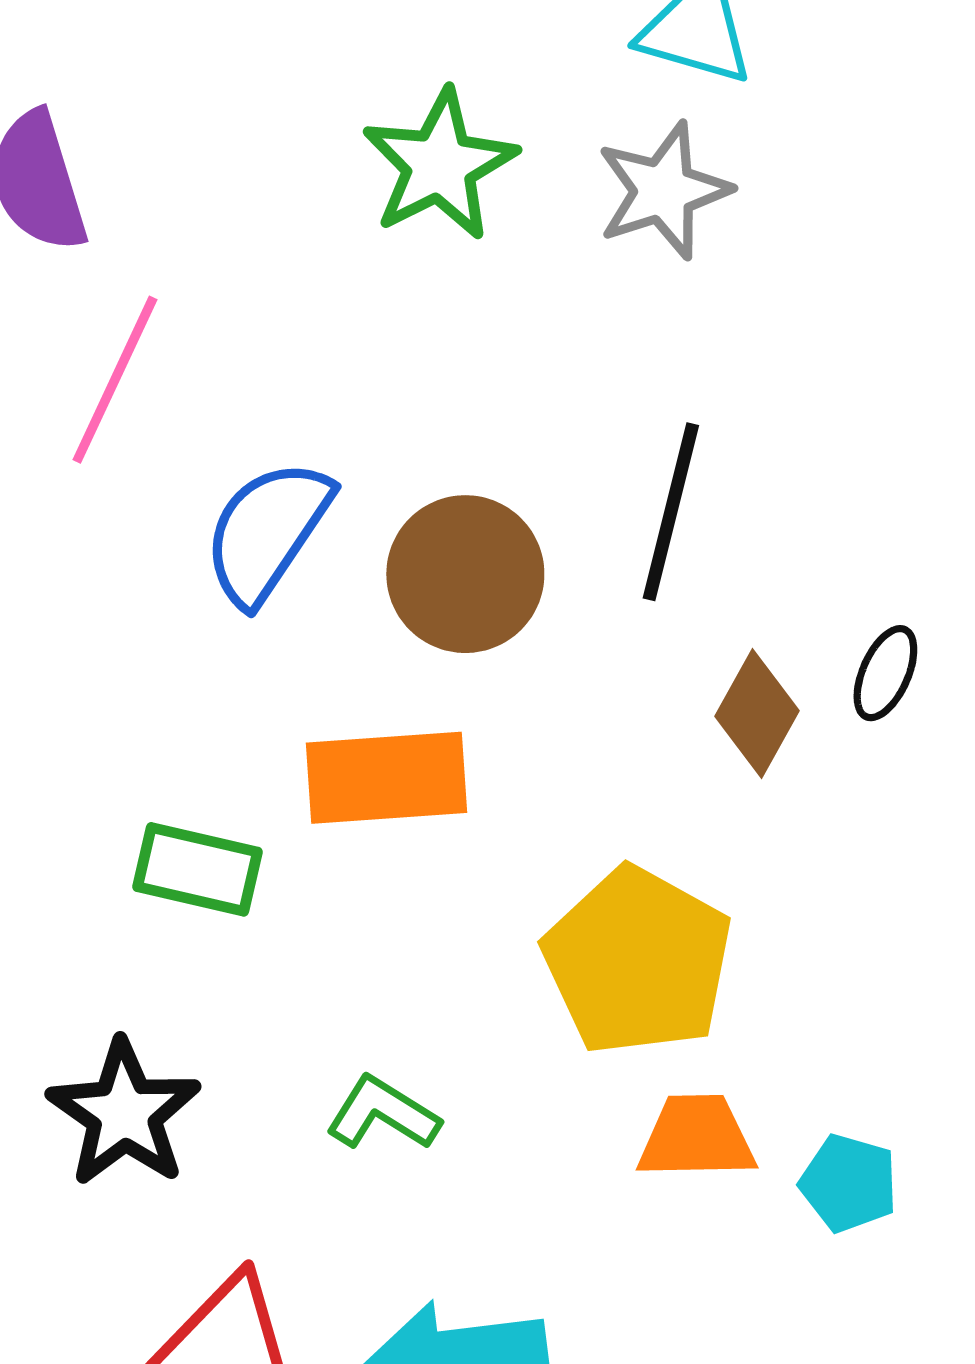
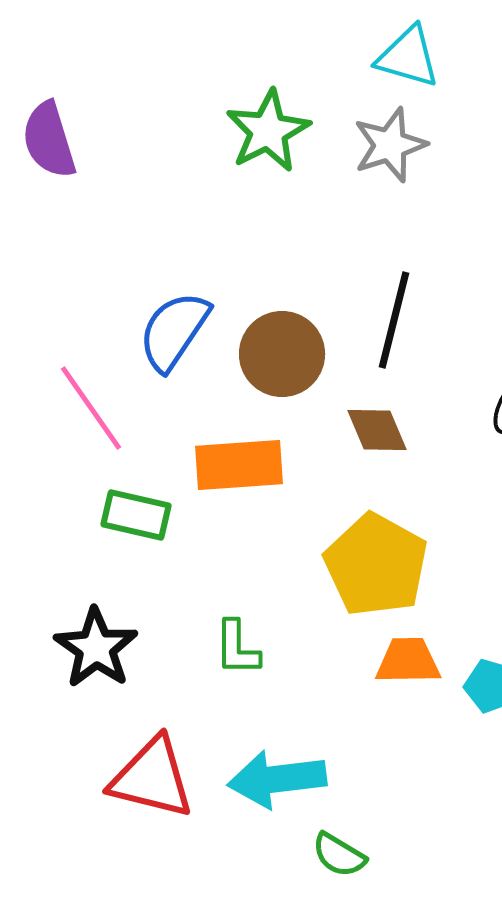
pink line: (115, 380) -> (91, 408), moved, turned -60
brown diamond: (757, 713) -> (377, 430), moved, turned -52
green L-shape: (383, 1113) -> (237, 648), turned -122

